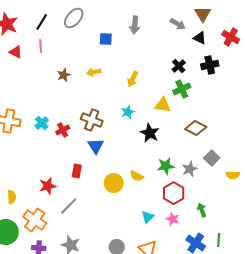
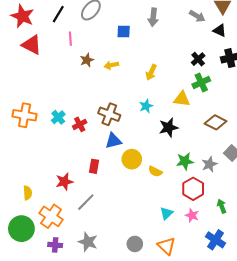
pink line: (41, 46) -> (70, 39), moved
red triangle: (16, 52) -> (32, 45), size x1.5
brown star: (64, 75) -> (87, 60), moved
black star: (150, 133) -> (169, 127), turned 30
blue triangle: (96, 146) -> (113, 141), turned 48
yellow circle: (114, 183) -> (132, 159), moved

